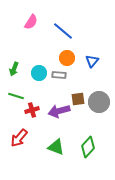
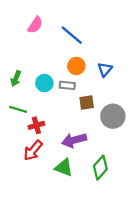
brown square: (78, 99) -> (87, 102), moved
purple arrow: (59, 111) -> (74, 140), moved
red arrow: (19, 138) -> (33, 150), moved

